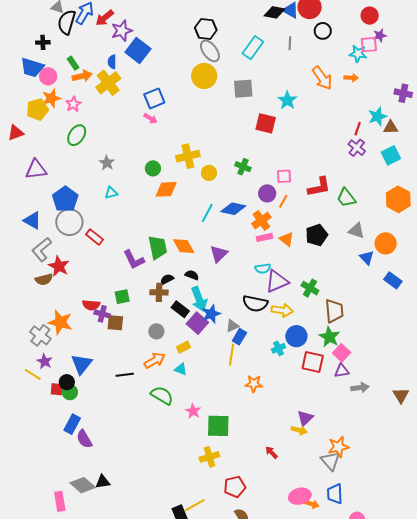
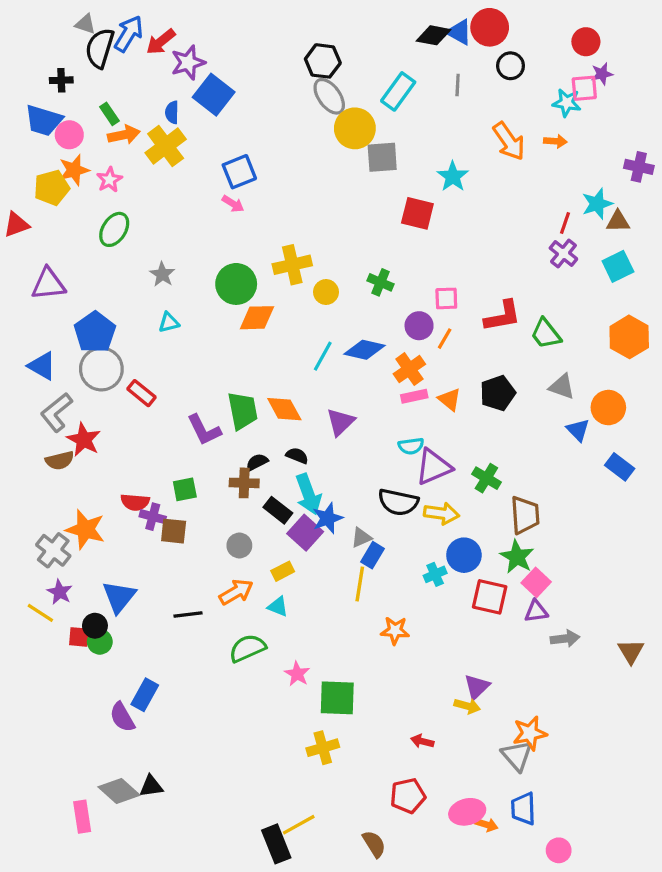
yellow circle: (204, 76) -> (355, 128), moved
green circle: (153, 168) -> (236, 284), size x1.6
green semicircle: (162, 395) -> (247, 648), turned -55
blue rectangle: (72, 424) -> (145, 695), moved
red arrow: (271, 452) -> (422, 741), turned -32
red pentagon: (235, 487) -> (408, 796), moved

